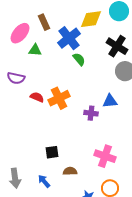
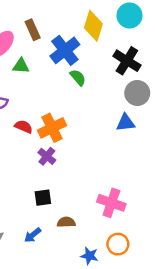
yellow diamond: (91, 19) -> (93, 26), turned -65
blue triangle: (110, 101) -> (126, 123), moved
purple cross: (91, 113) -> (47, 156), moved, turned 32
blue arrow: (44, 181) -> (33, 235), turned -88

